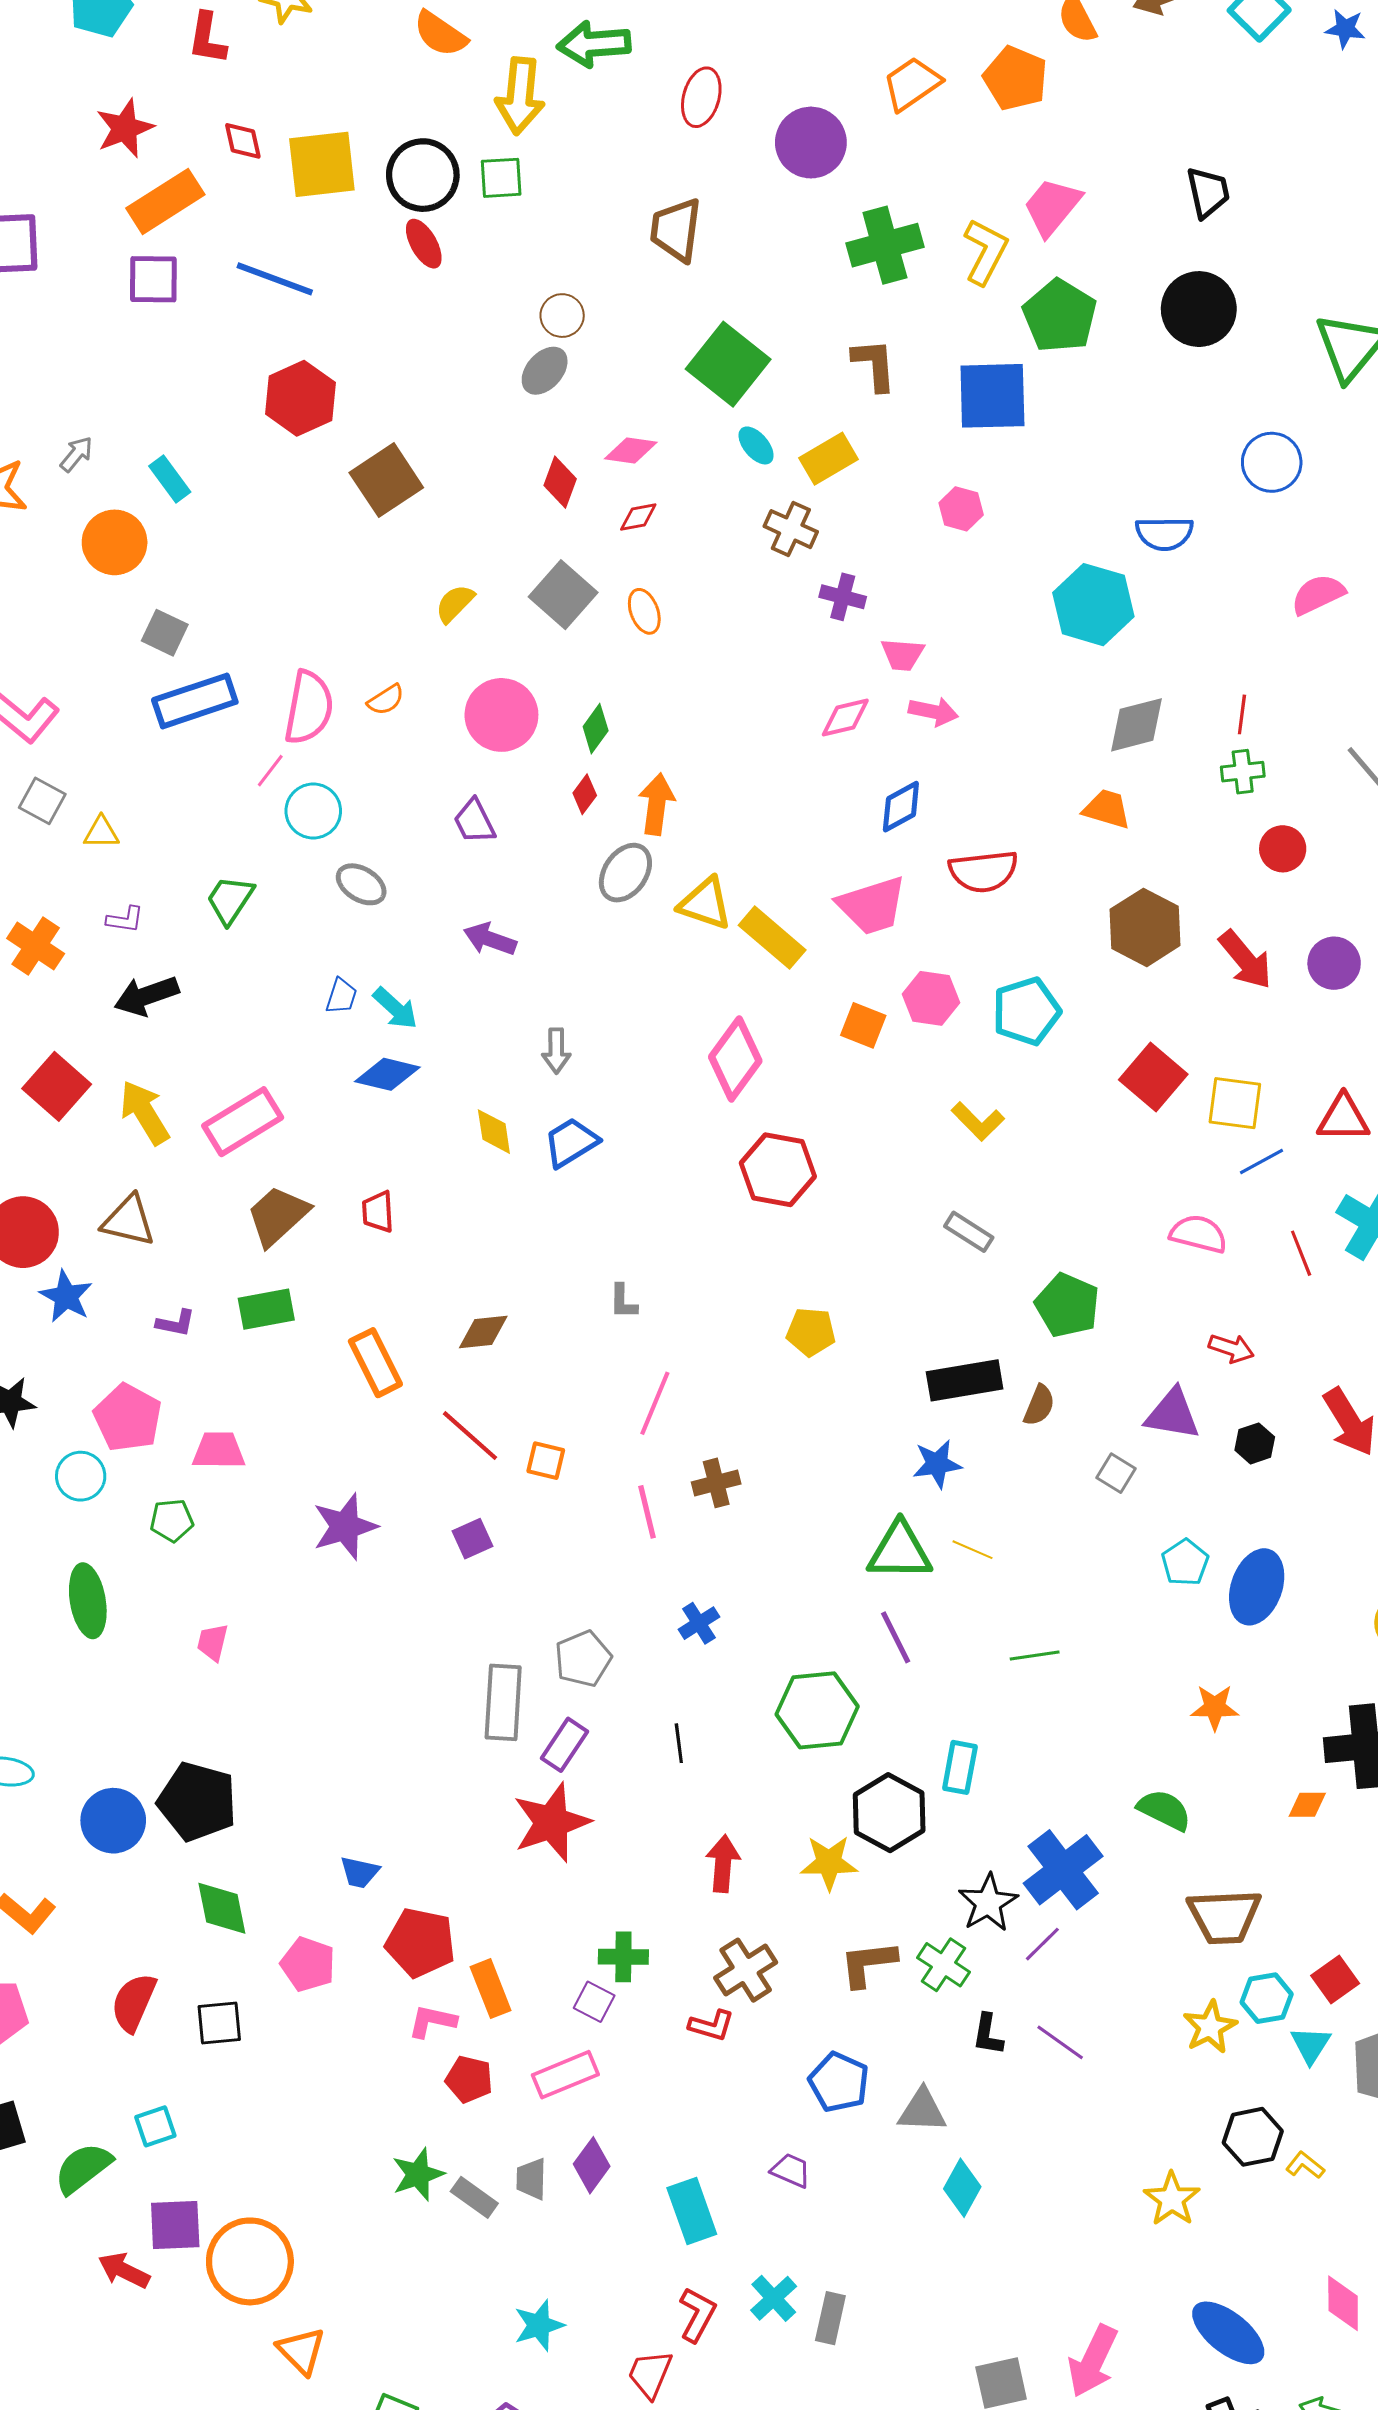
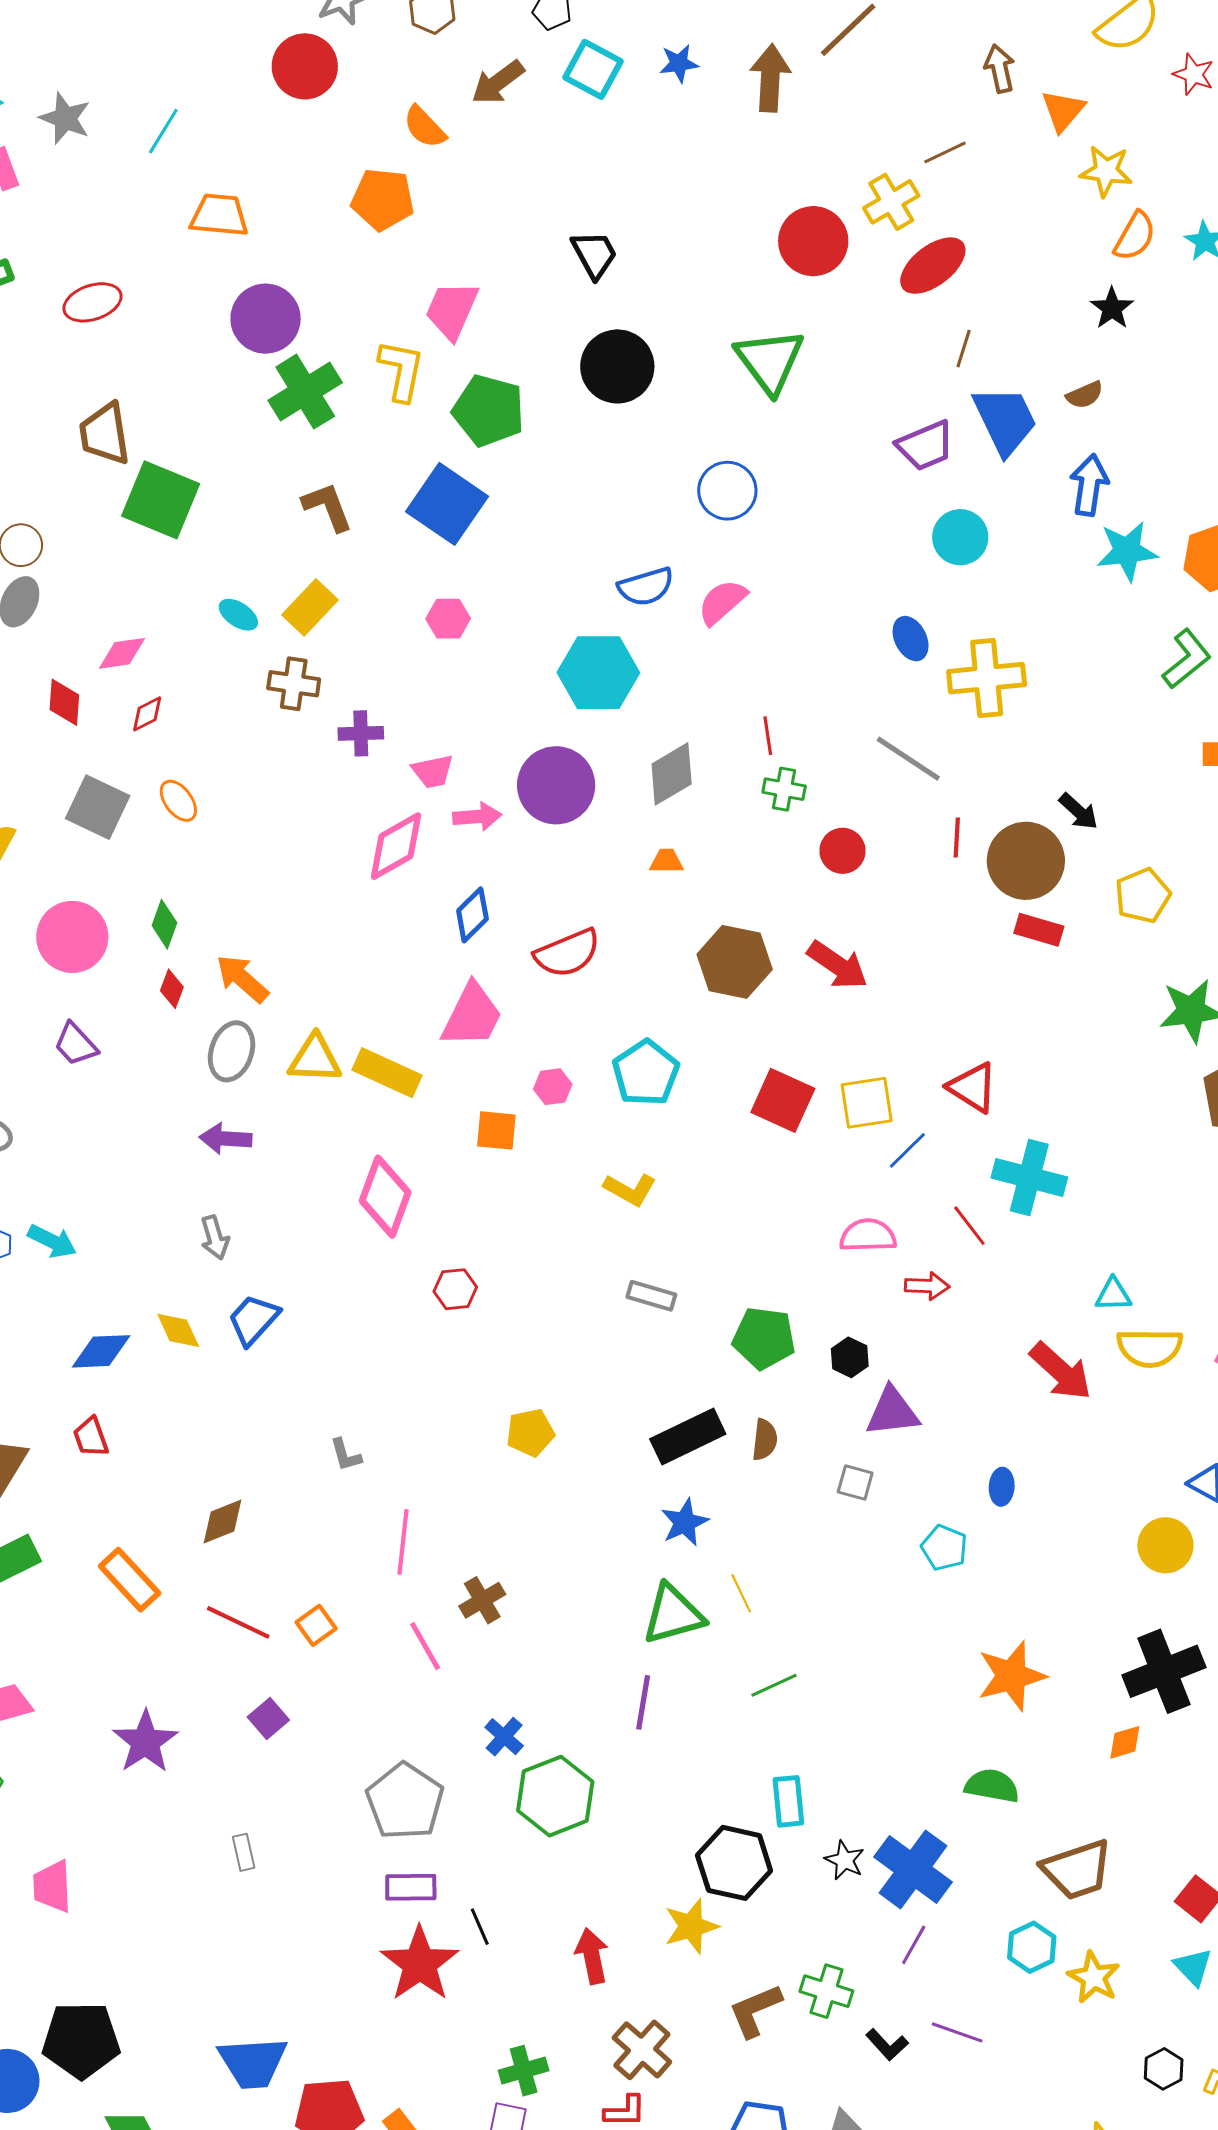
orange trapezoid: (912, 84) -> (219, 215), moved, turned 56
red ellipse: (701, 97) -> (92, 302), turned 72
purple circle: (811, 143) -> (266, 319), moved
green square: (728, 364) -> (161, 500), moved
blue square: (992, 396) -> (447, 504), turned -38
pink semicircle: (1318, 594) -> (722, 602), moved
pink diamond: (845, 718) -> (396, 846), size x1.4
green cross: (1243, 772) -> (784, 789), turned 33
orange arrow: (657, 804) -> (242, 979), turned -40
orange trapezoid: (1107, 809) -> (667, 861), size x0.7
pink trapezoid: (872, 906) -> (472, 1015), turned -30
purple arrow: (490, 939) -> (225, 1139), moved
purple circle: (1334, 963) -> (556, 785), moved, size x1.5
pink hexagon: (931, 998) -> (553, 1087), size x0.7
blue diamond: (387, 1074) -> (101, 1351), moved
red triangle: (1343, 1118) -> (973, 1087), turned 48
red hexagon: (778, 1170) -> (455, 1289), size x0.6
red arrow: (1231, 1348) -> (927, 1286), moved
black hexagon: (1255, 1443) -> (850, 1357), moved
orange square: (546, 1461) -> (316, 1625), turned -33
yellow line: (973, 1550) -> (741, 1593), turned 57
blue ellipse: (1257, 1587) -> (1002, 1487), moved, size x0.5
purple line: (896, 1637) -> (643, 1702), moved, turned 52
pink trapezoid: (213, 1642) -> (52, 1886), size x1.4
green line: (1035, 1656) -> (774, 1685), moved
gray pentagon: (583, 1659) -> (405, 1801), size x1.4
gray rectangle: (503, 1702) -> (244, 1852), moved, size x0.5
orange star: (1215, 1707) -> (1011, 1676), size x1.5
green hexagon: (817, 1710) -> (555, 1796), moved
black line: (679, 1743) -> (480, 1927), moved
purple rectangle: (565, 1745) -> (411, 1887), turned 72
blue trapezoid: (360, 1872) -> (253, 2063), size x1.8
black star: (988, 1903) -> (845, 1860), moved, size x0.7
cyan hexagon: (1267, 1998) -> (1032, 1947), moved
black L-shape: (988, 2034) -> (887, 2045), turned -36
black hexagon: (1253, 2137) -> (1164, 2069), size x0.7

